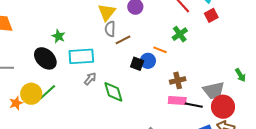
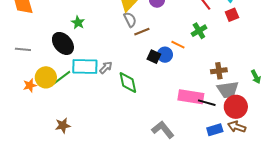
gray semicircle: (110, 29) -> (130, 20), turned 147
cyan rectangle: (81, 56) -> (85, 66), moved
brown cross: (178, 80) -> (219, 71), moved
pink rectangle: (177, 101) -> (191, 97), size x1.4

